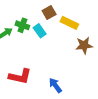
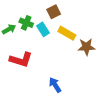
yellow rectangle: (69, 23) -> (67, 33), moved
red L-shape: (20, 76) -> (21, 60), moved

